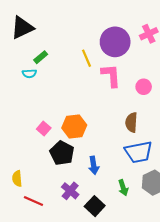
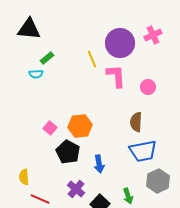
black triangle: (22, 28) -> (29, 29), turned 30
green arrow: (123, 188) -> (128, 196), moved

